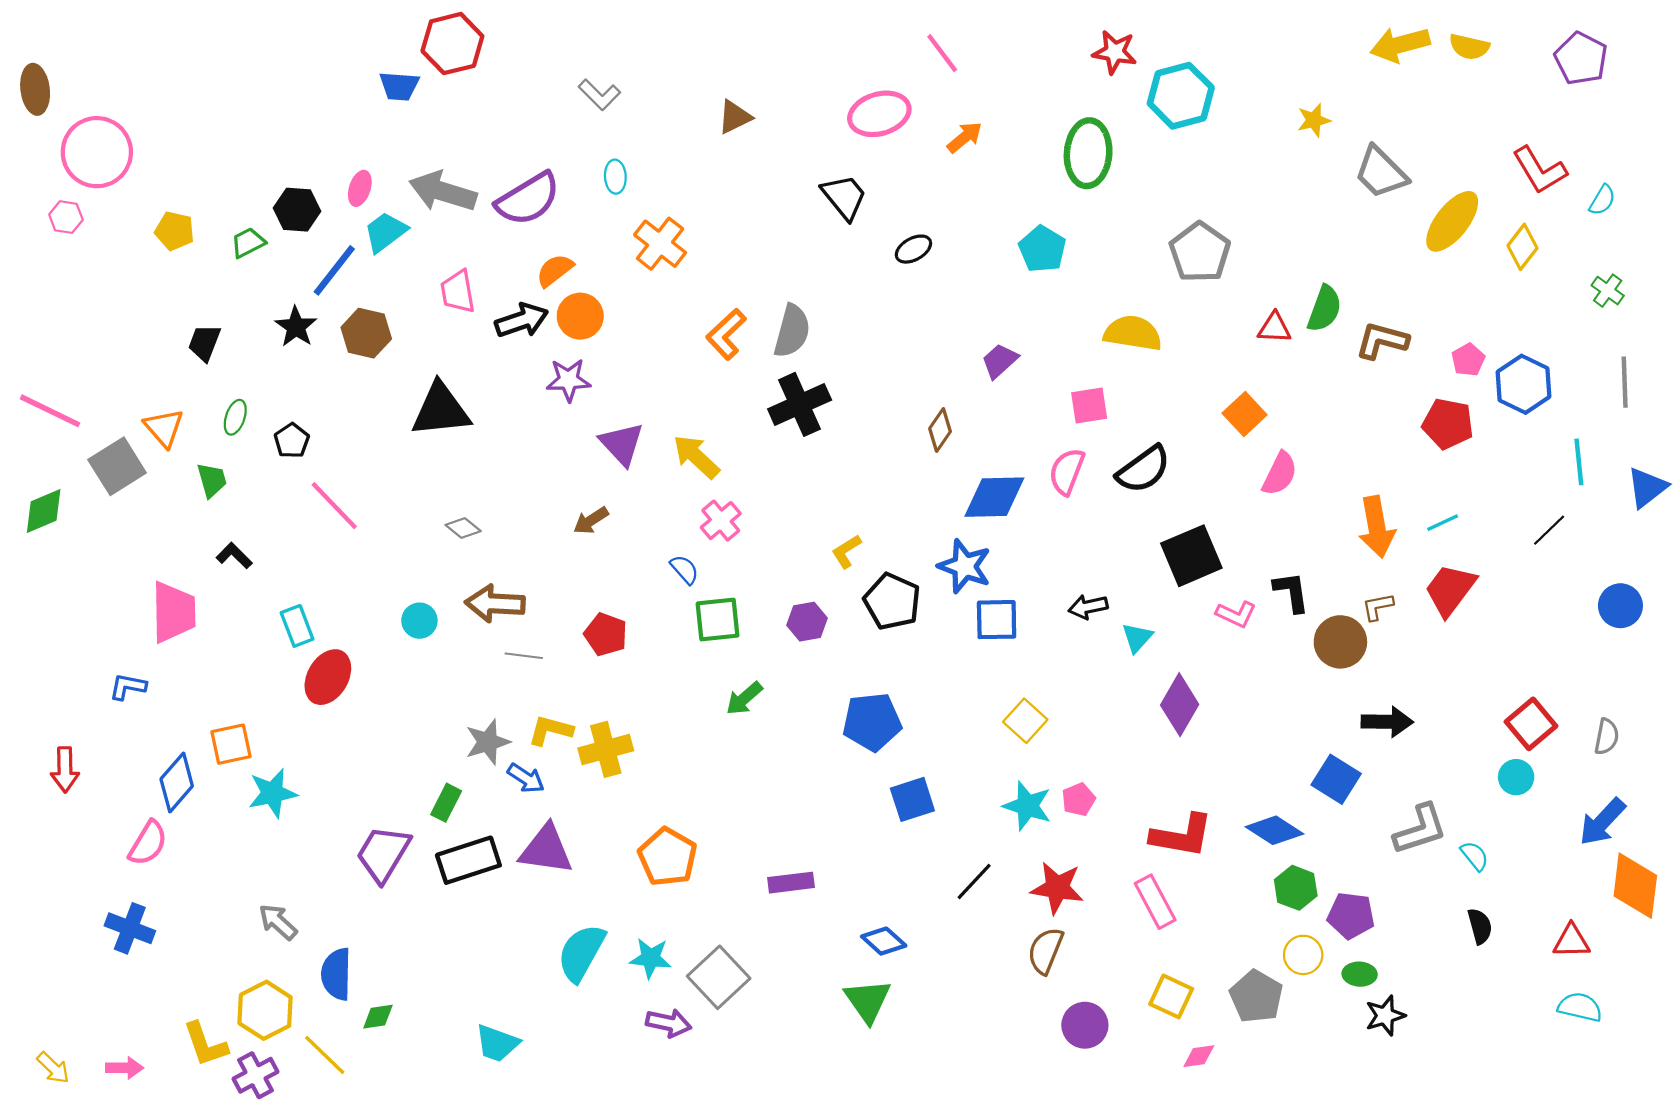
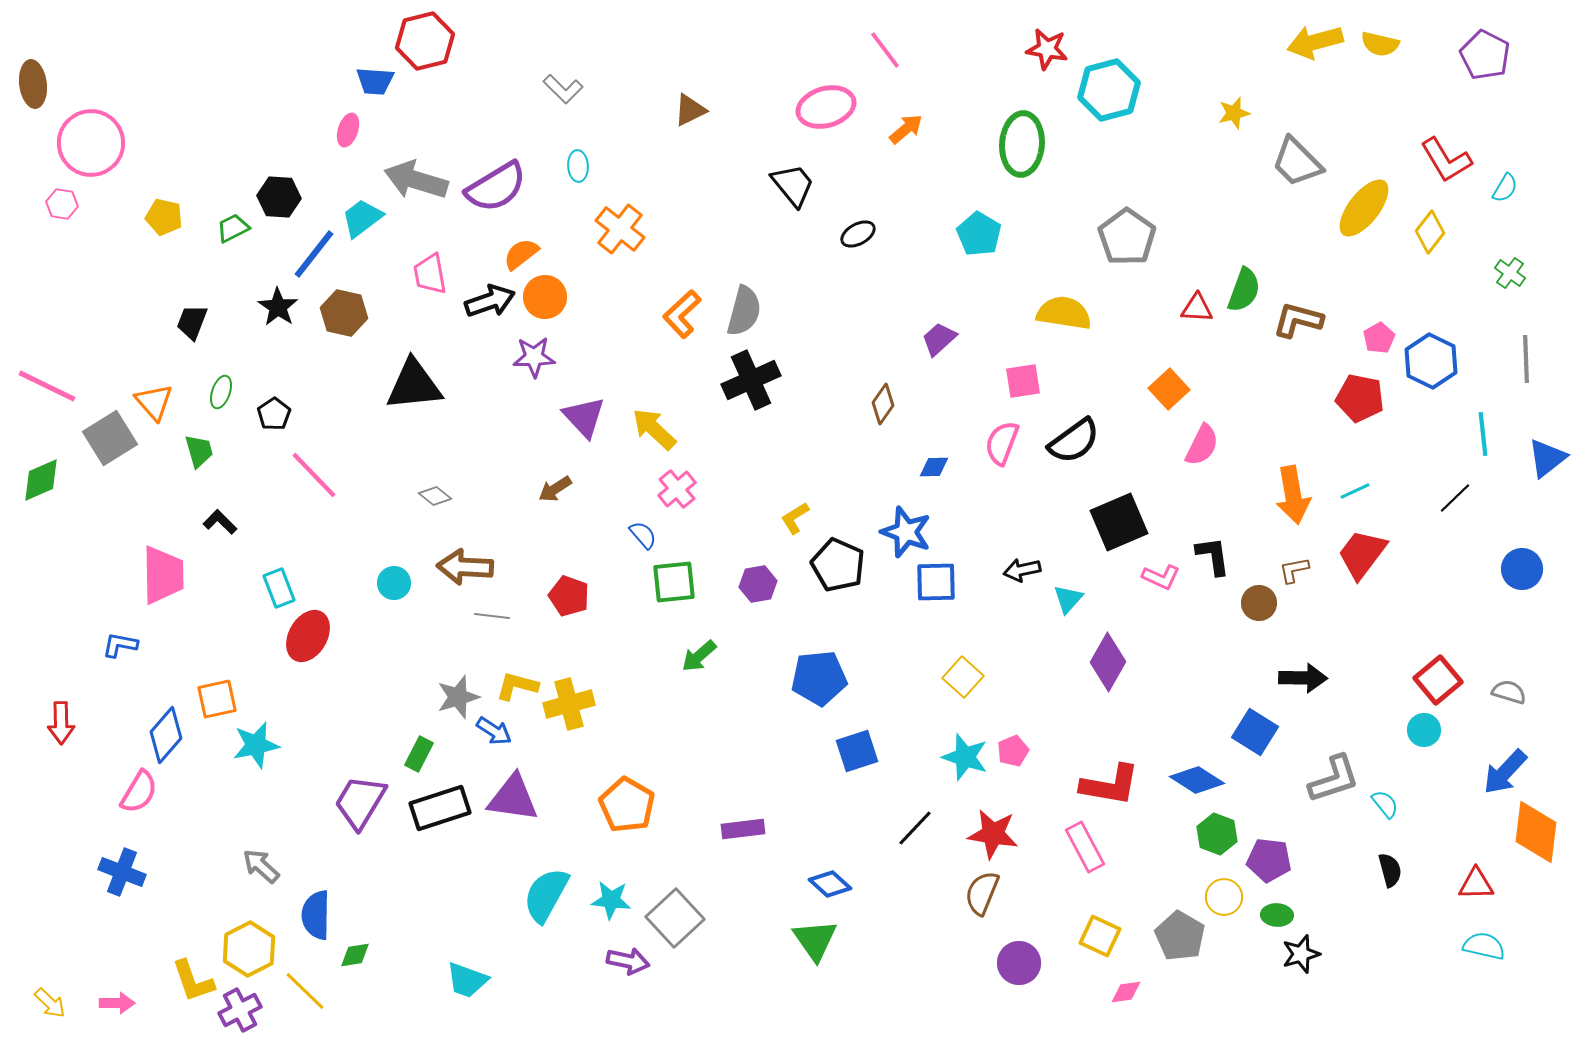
pink ellipse: (360, 188) -> (348, 130), moved
blue diamond: (994, 497) -> (934, 467), size x0.5
brown circle: (1340, 642) -> (1259, 603), size x0.7
gray semicircle: (1607, 737) -> (1509, 692), turned -84

